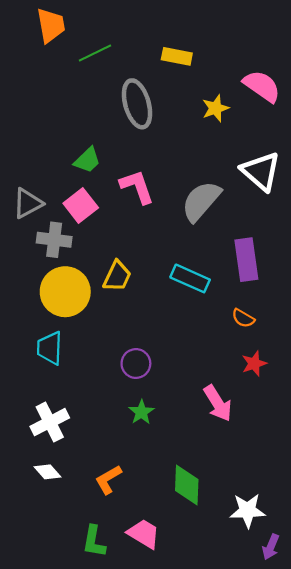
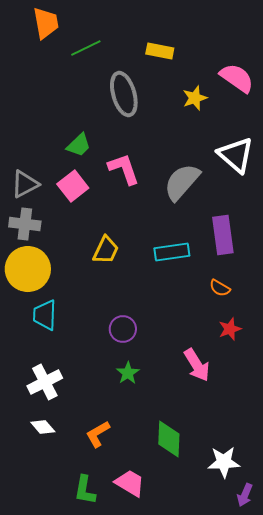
gray cross: (54, 240) -> (25, 224), moved
cyan rectangle: (190, 278) -> (172, 252), turned -32
yellow circle: (65, 292) -> (28, 269), moved

